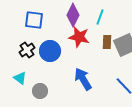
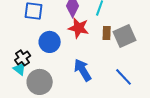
black cross: (27, 50) -> (23, 58), moved
gray circle: (40, 91) -> (40, 82), size x1.6

